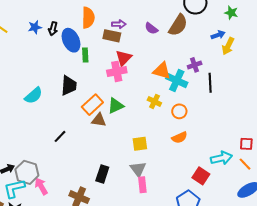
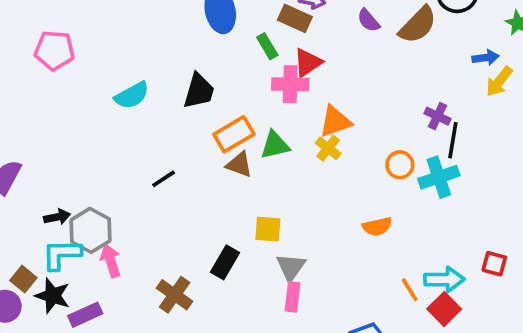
green rectangle: (85, 55) -> (267, 46), moved, turned -40
purple cross: (195, 65) -> (437, 116), moved, turned 32
orange triangle: (162, 71) -> (335, 121), moved, turned -48
cyan cross: (177, 80) -> (439, 177), moved, turned 35
yellow cross: (154, 101) -> (328, 148), moved
orange circle: (179, 111) -> (400, 165), moved
yellow square: (140, 144) -> (268, 229), moved
orange line: (245, 164) -> (410, 290), moved
red square: (201, 176) -> (444, 309), moved

